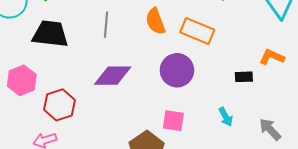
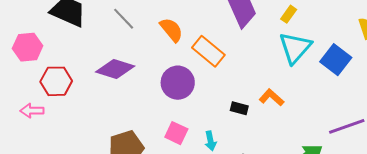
orange semicircle: (155, 21) -> (171, 30), turned 144
gray line: (106, 25) -> (124, 19), turned -65
pink square: (173, 121) -> (176, 133), moved

